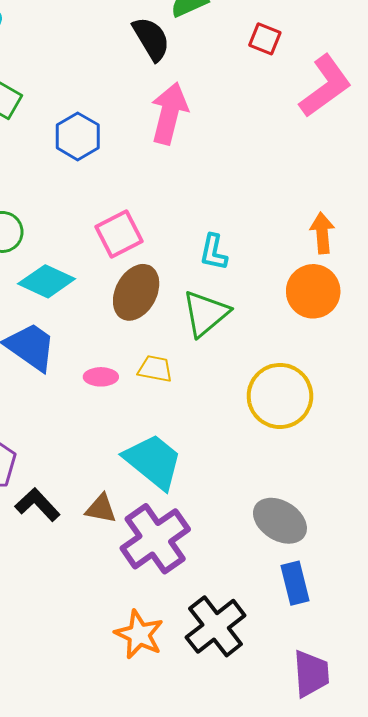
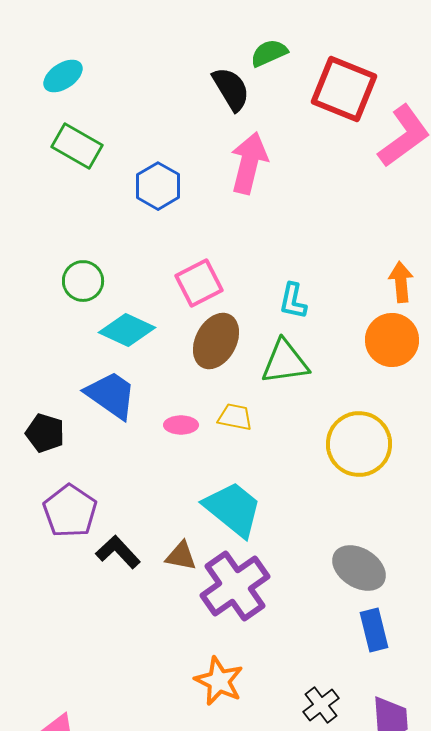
red square: (265, 39) -> (344, 89), size x2.0
green triangle: (206, 313) -> (285, 362), turned 32
black cross: (216, 626) -> (321, 705), moved, size x0.6

